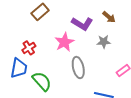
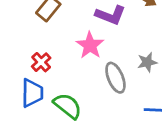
gray star: (104, 42) -> (147, 62), moved

